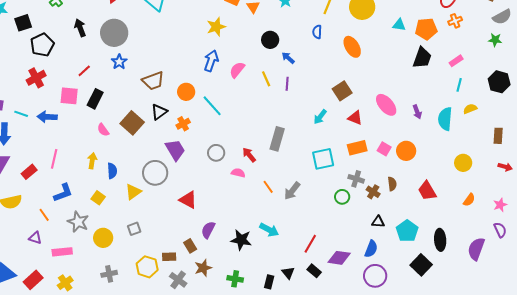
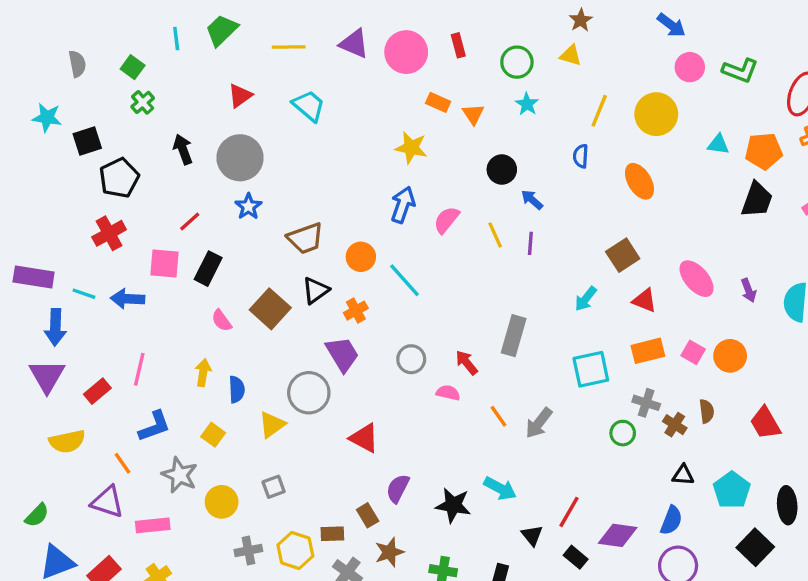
yellow star: (216, 27) -> (411, 148), turned 30
purple triangle: (35, 238) -> (107, 502), size x1.5
black triangle: (288, 273) -> (532, 535), moved
gray cross: (109, 274) -> (248, 551), moved

